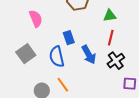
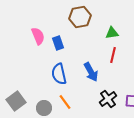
blue rectangle: (69, 38) -> (58, 43), moved
gray square: (26, 54) -> (16, 101), moved
black cross: (116, 61) -> (108, 99), moved

